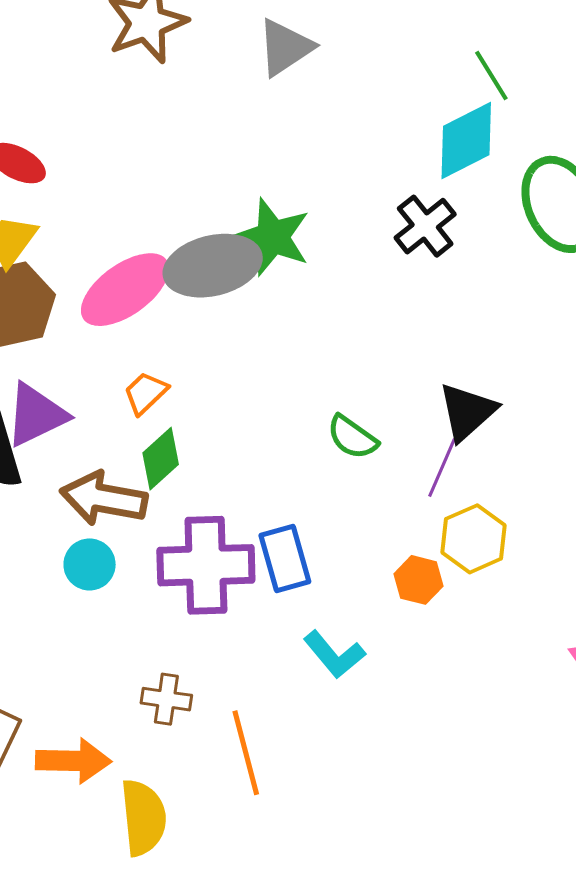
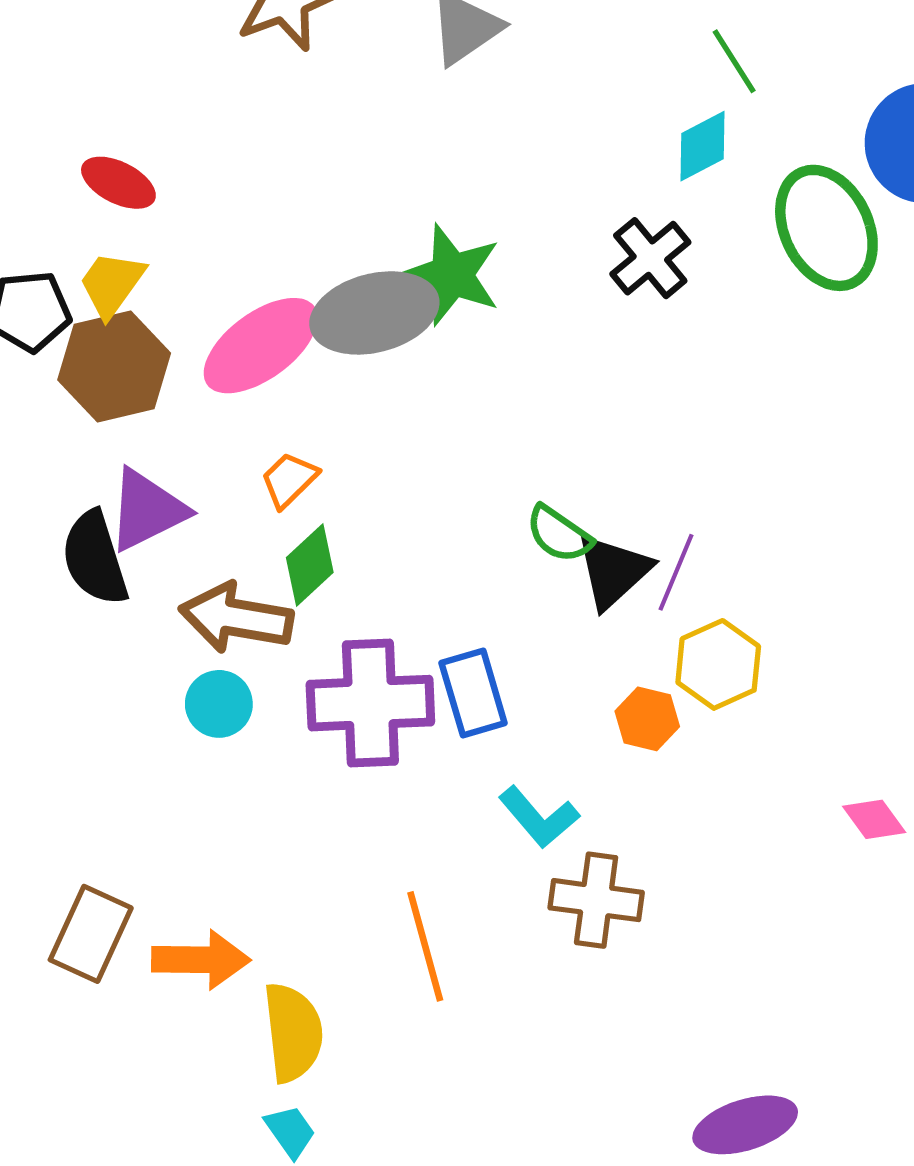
cyan diamond: (466, 140) -> (702, 146), size x0.7
black triangle: (467, 412) -> (613, 571), moved
brown cross: (166, 699) -> (596, 900), moved, size x1.4

